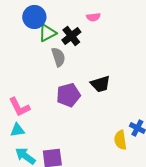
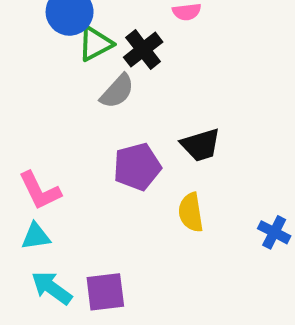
gray semicircle: (58, 57) -> (117, 91), turned 60
yellow semicircle: (120, 140) -> (191, 212), moved

